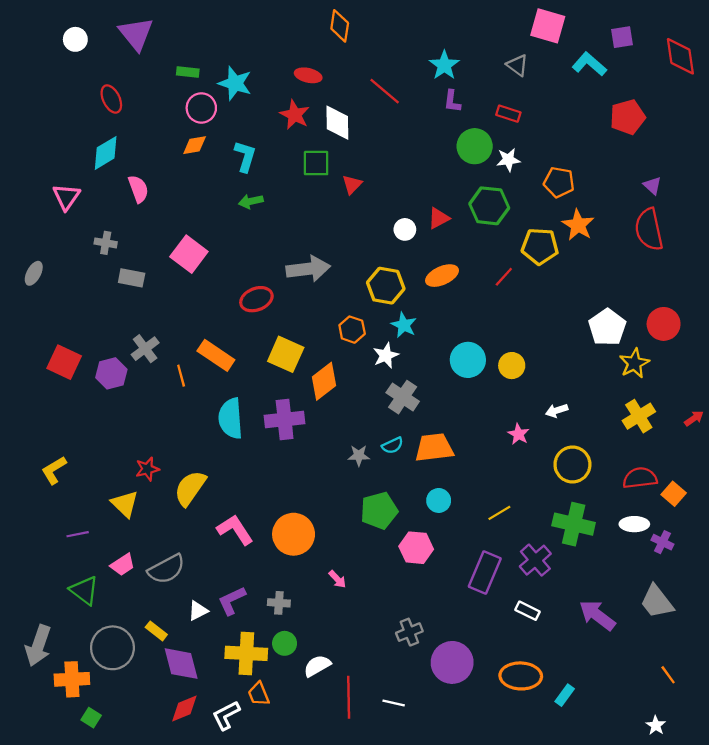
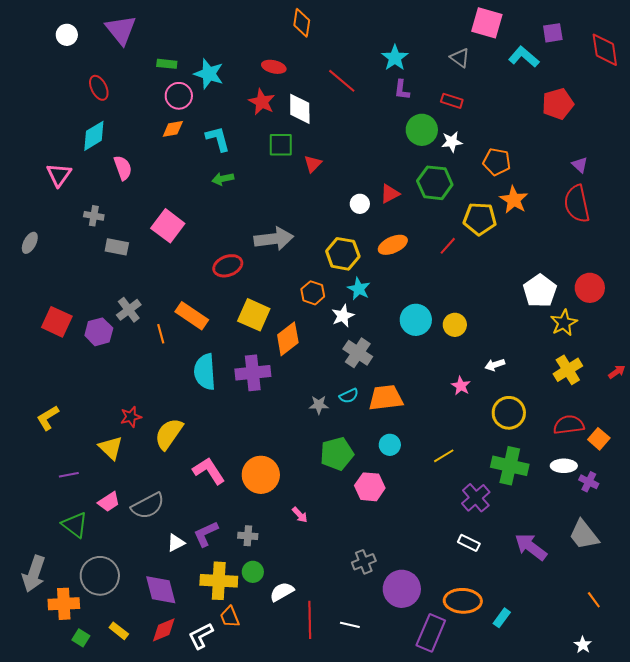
cyan L-shape: (245, 156) -> (218, 139), turned -32
purple rectangle: (485, 572) -> (431, 633), moved
yellow rectangle: (156, 631) -> (119, 631), moved

